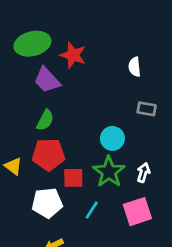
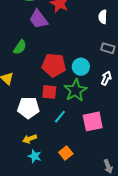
green semicircle: (45, 120) -> (20, 47), moved
red pentagon: (48, 155) -> (54, 65), moved
white arrow: (143, 173) -> (106, 78), moved

